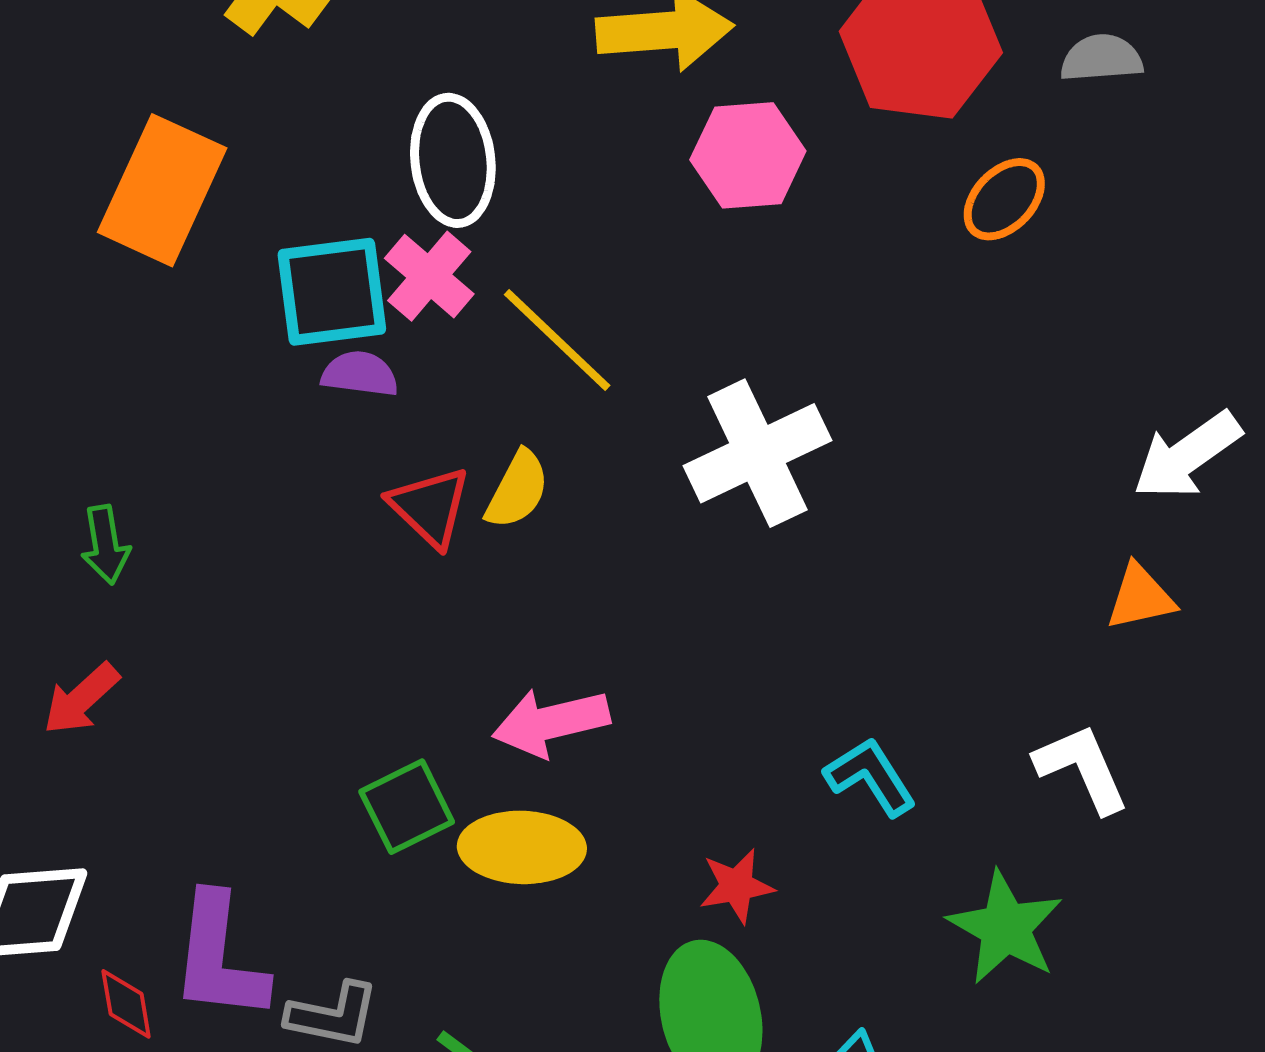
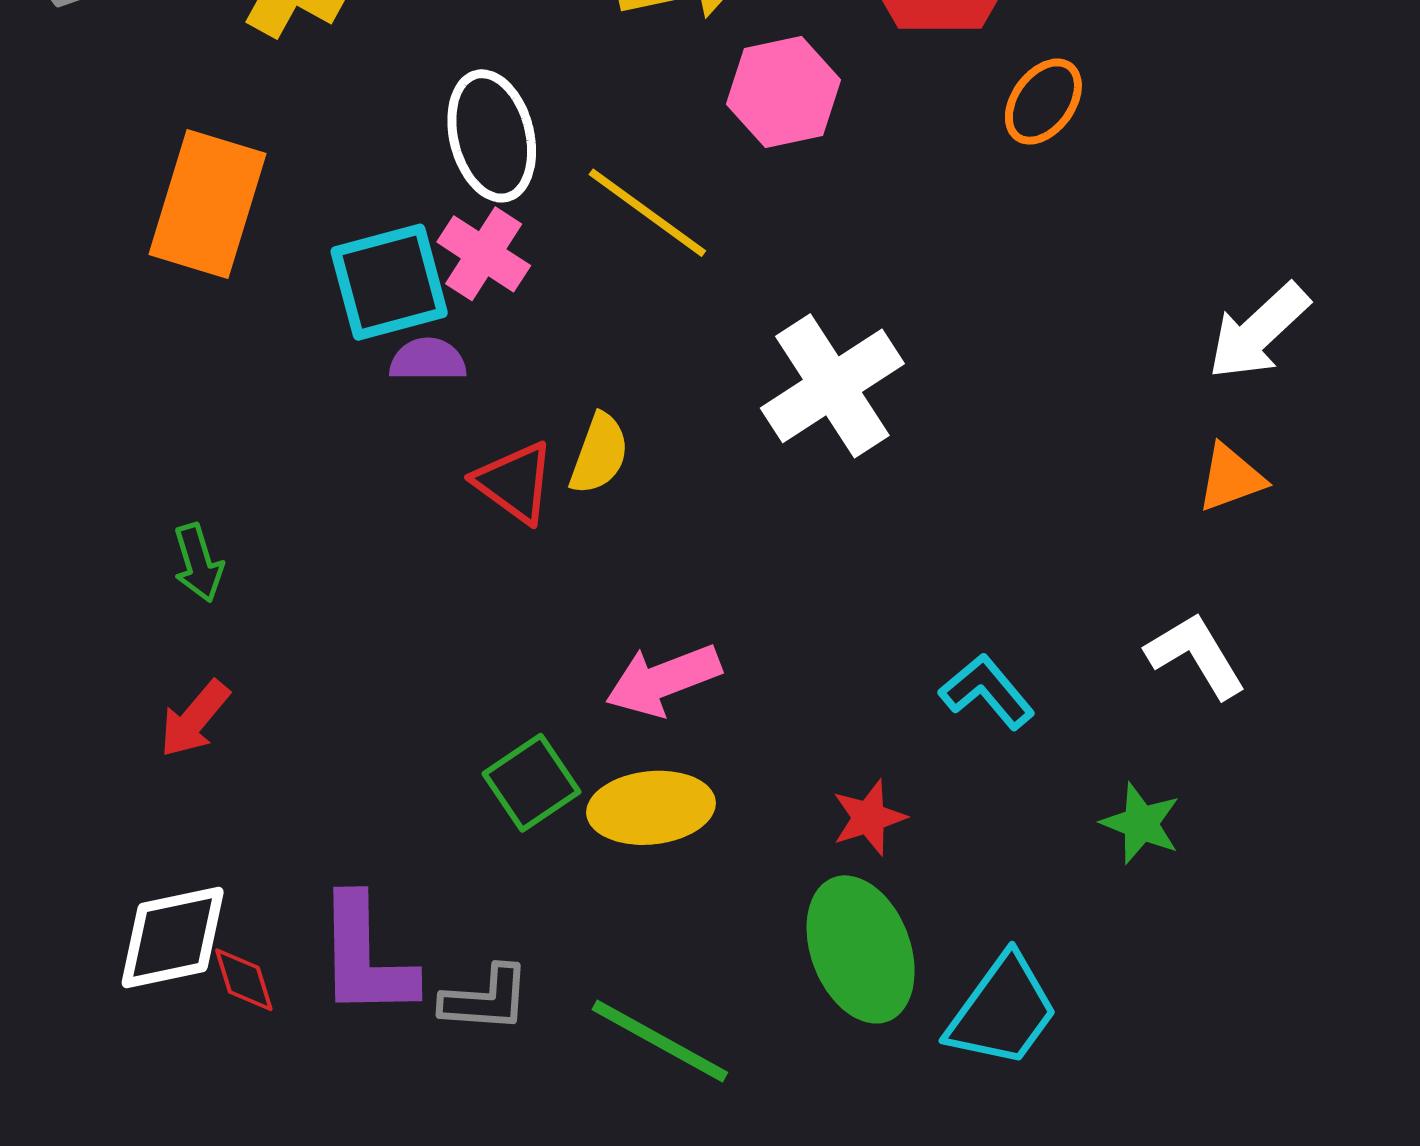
yellow line: (557, 340) -> (647, 213), moved
green star: (1005, 928) -> (1141, 823), size x0.7
red diamond: (126, 1004) -> (244, 980), moved

